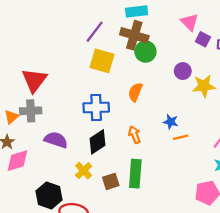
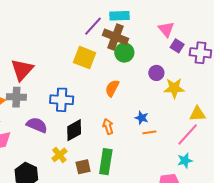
purple line: (95, 32) -> (93, 26), moved
blue cross: (96, 107) -> (62, 100), moved

